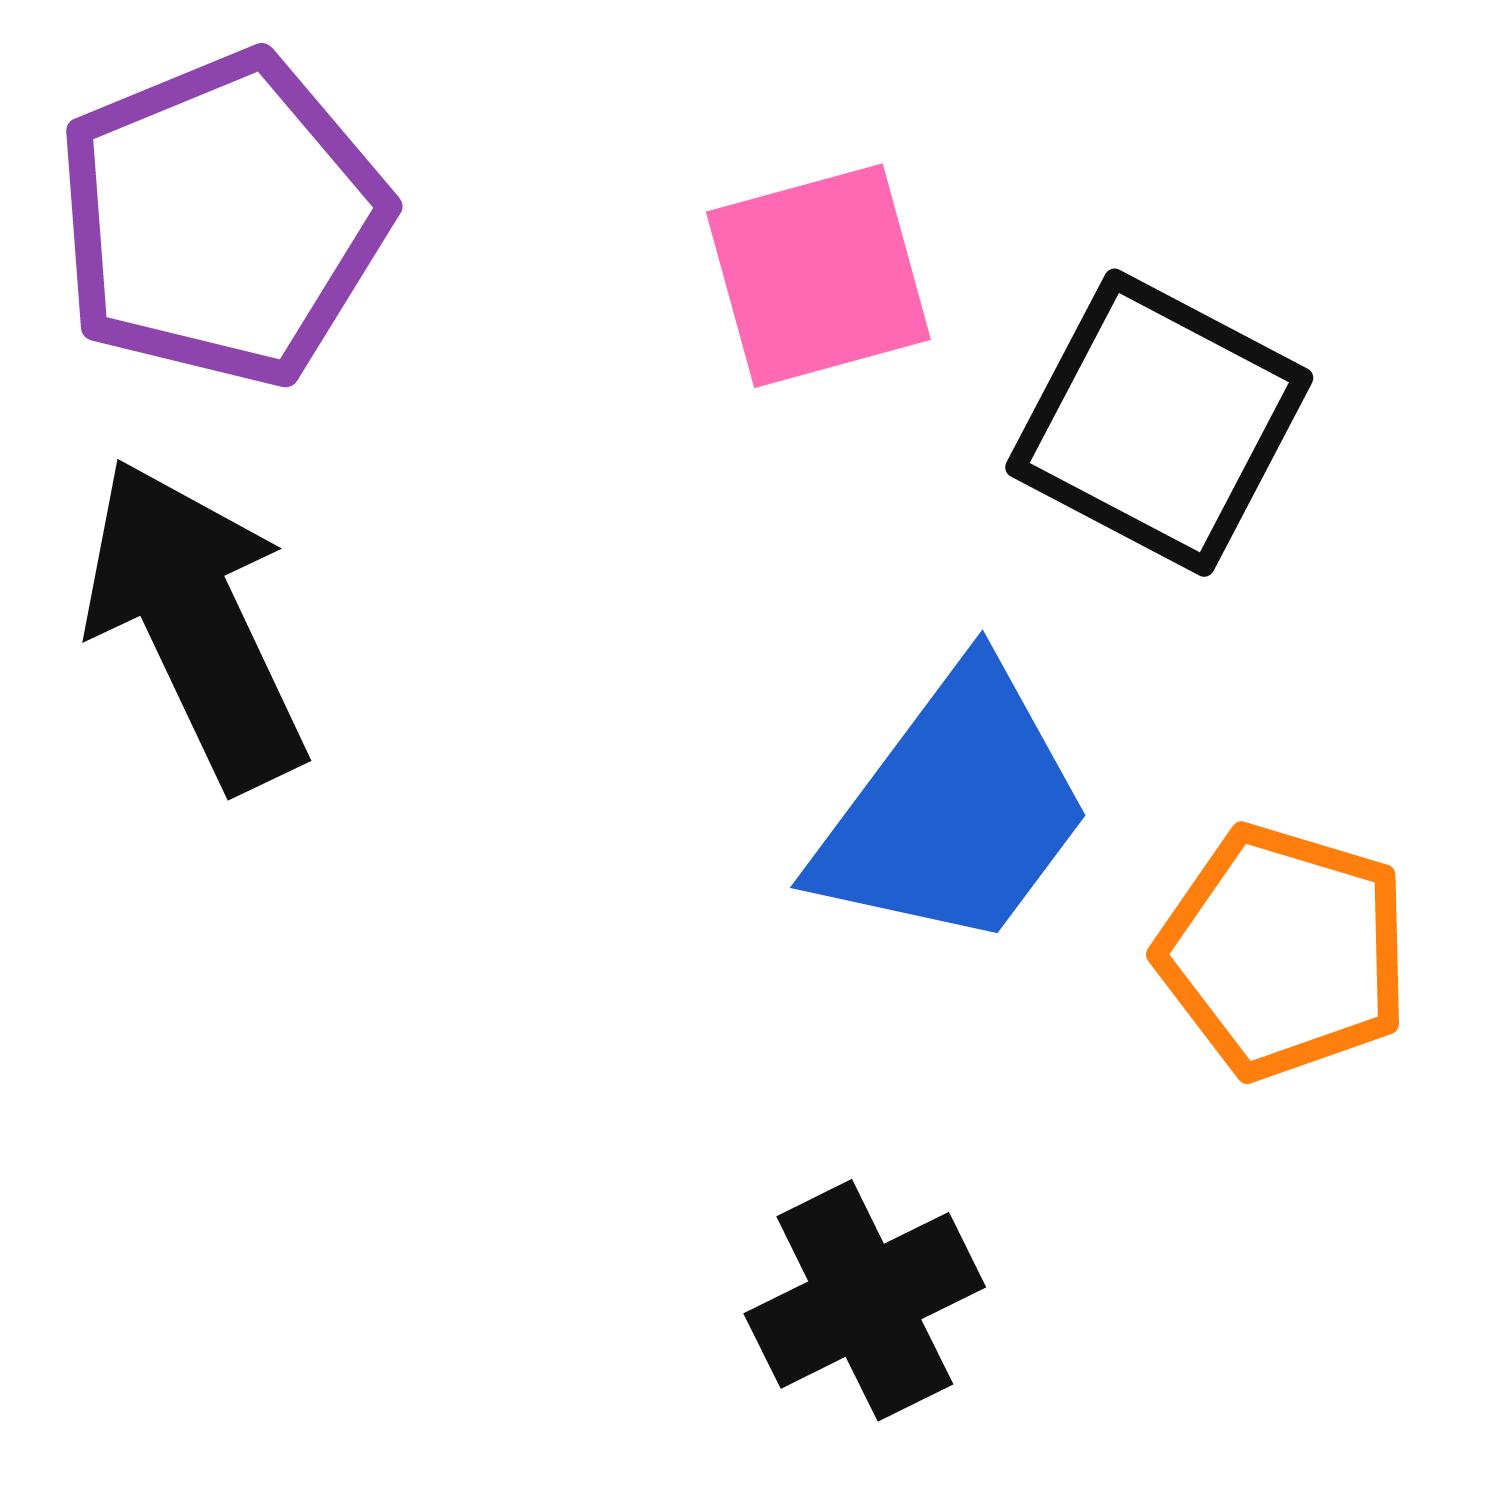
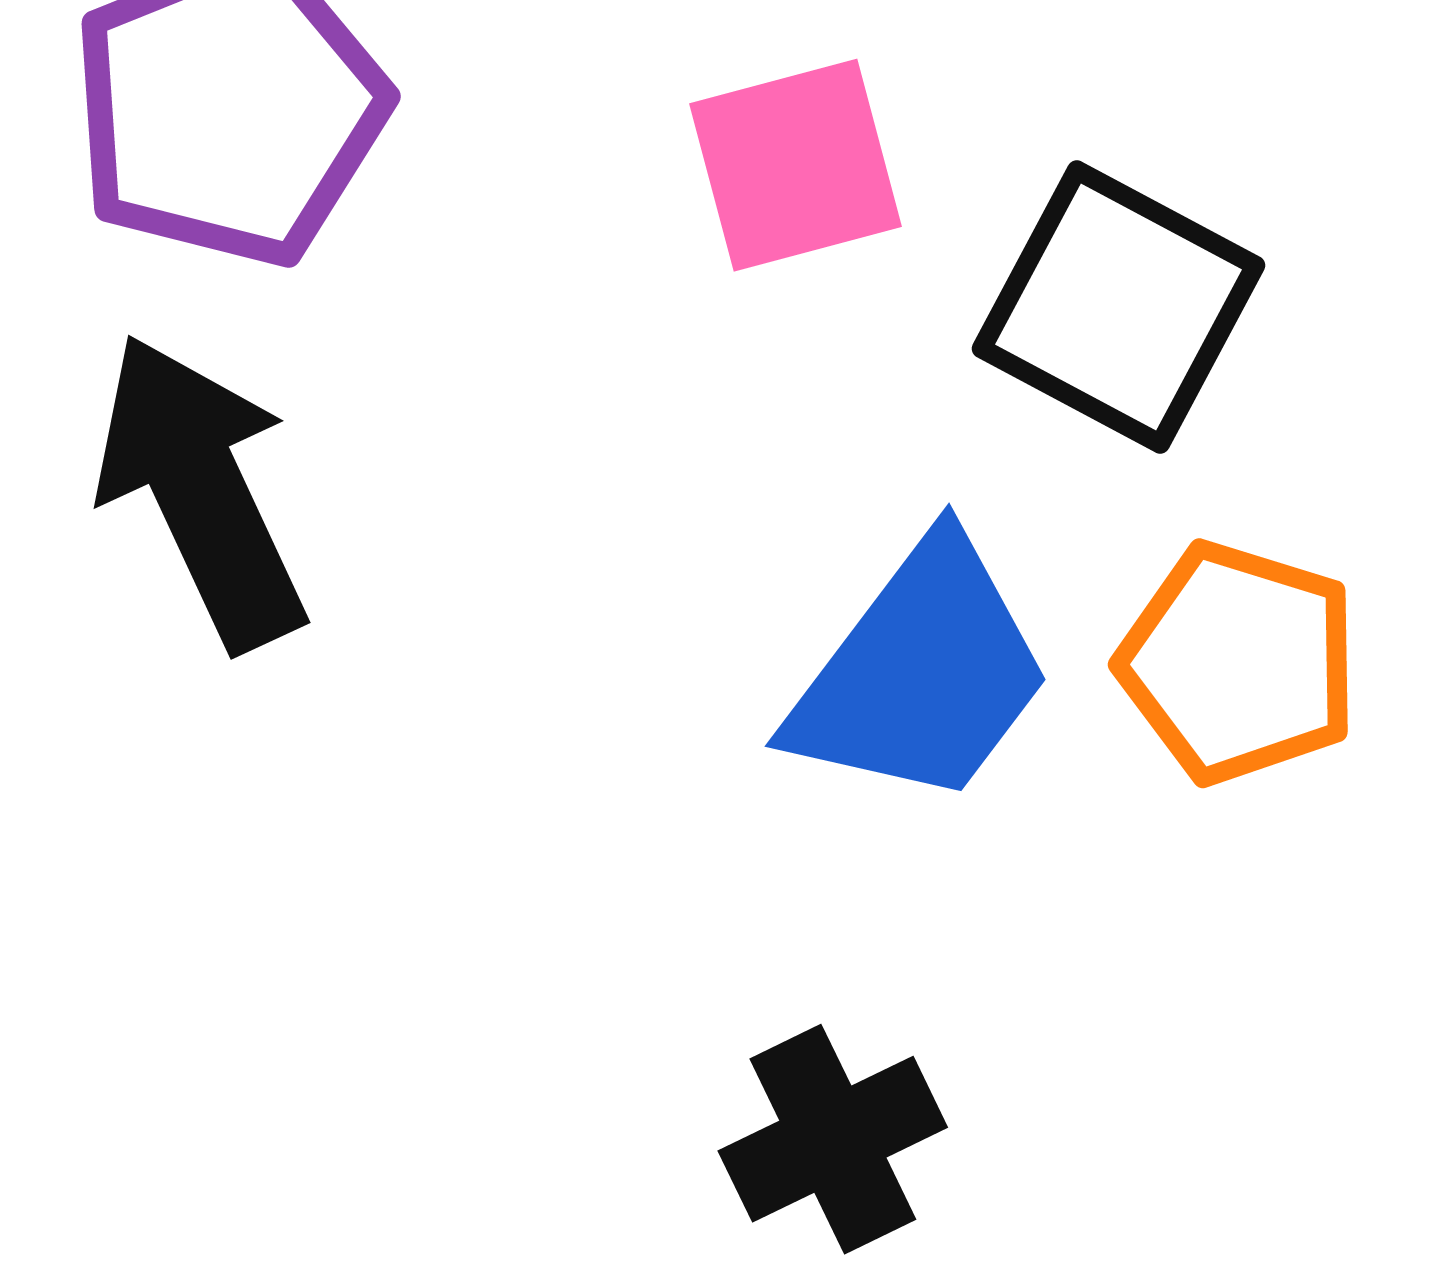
orange pentagon: (1284, 952) -> (1239, 663), moved

